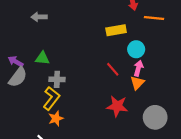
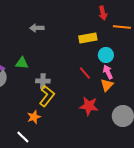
gray arrow: (39, 17) -> (37, 28), moved
pink arrow: (138, 68) -> (108, 72), turned -40
gray cross: (57, 79) -> (43, 81), moved
yellow L-shape: (51, 98) -> (47, 96), moved

